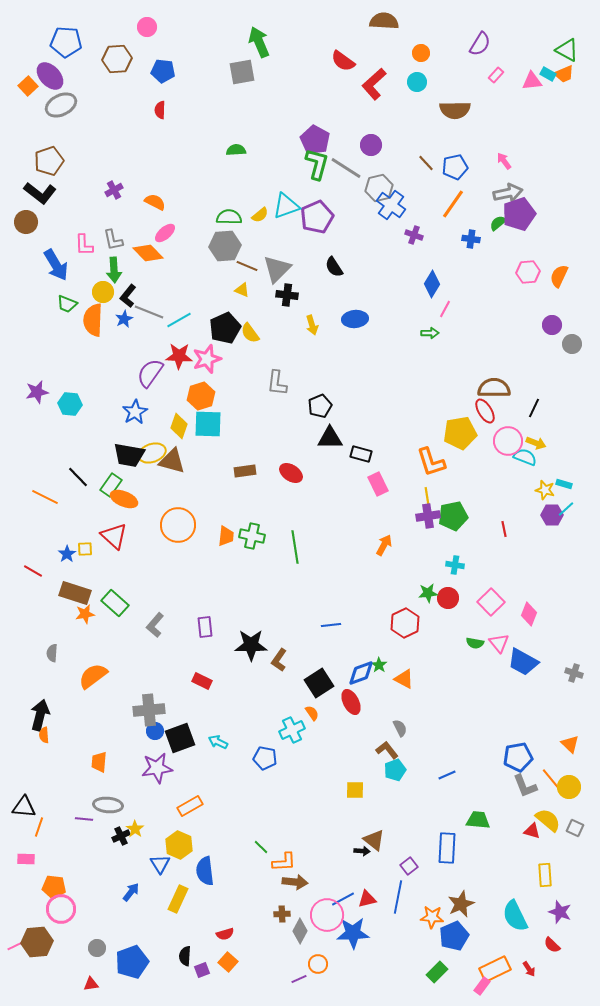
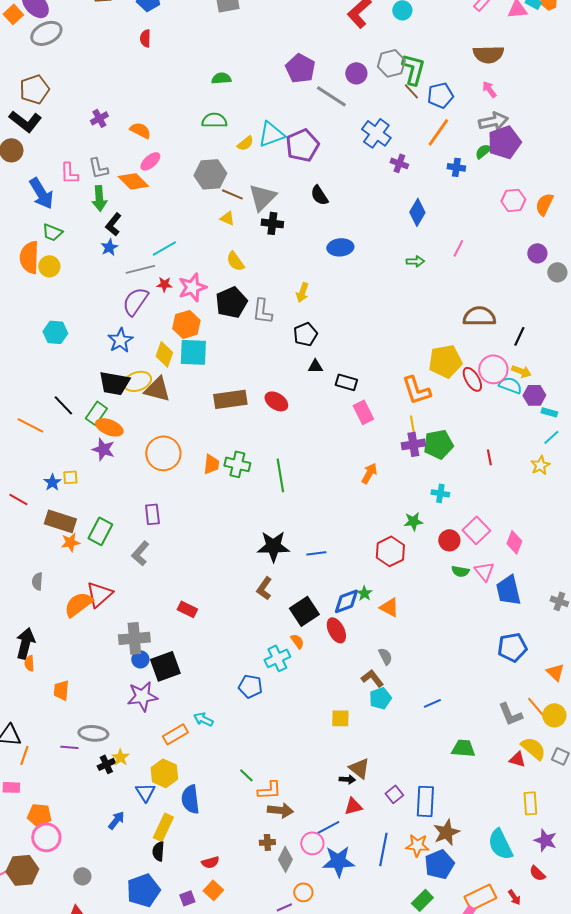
brown semicircle: (455, 110) -> (488, 54), moved
green L-shape: (317, 164) -> (413, 69), moved
gray hexagon: (379, 188) -> (391, 63), moved
green semicircle: (229, 217) -> (214, 120), moved
yellow circle: (103, 292) -> (49, 266), moved
pink line: (445, 309) -> (458, 248), moved
gray line: (149, 312) -> (140, 269), moved, turned -36
orange semicircle: (93, 320) -> (29, 257), moved
yellow arrow: (312, 325) -> (302, 292), moved, turned 36
black pentagon: (225, 328) -> (231, 302), moved
red star: (179, 356) -> (164, 284), size x0.6
purple star: (37, 392) -> (103, 449), moved, turned 30
red ellipse: (485, 411) -> (472, 379), moved
black triangle: (330, 438) -> (315, 366), size x0.6
brown rectangle: (245, 471) -> (230, 399), size x1.5
yellow star: (545, 490) -> (540, 465), moved, turned 30
purple hexagon: (552, 515) -> (534, 395), moved
red triangle: (114, 536) -> (99, 594), moved, turned 36
red circle: (448, 598) -> (449, 540), moved
green rectangle: (115, 603) -> (100, 531), turned 76
purple rectangle: (205, 627) -> (152, 514), moved
black star: (251, 645) -> (273, 546), moved
blue trapezoid: (523, 662) -> (508, 590), turned 48
cyan arrow: (218, 742) -> (203, 719), moved
blue pentagon: (518, 757) -> (512, 647), moved
orange trapezoid: (99, 762) -> (61, 690), moved
blue rectangle: (447, 848) -> (425, 801), moved
blue line: (398, 897) -> (383, 849), moved
red triangle: (367, 899) -> (353, 806), moved
pink circle: (327, 915) -> (312, 843), size x0.7
black semicircle: (185, 956) -> (158, 851), moved
blue pentagon: (132, 962) -> (143, 890), moved

